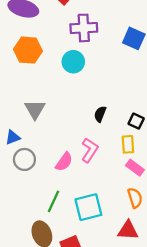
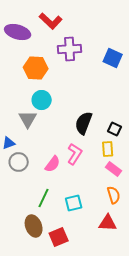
orange hexagon: (28, 50) -> (36, 68), moved
cyan circle: (73, 62) -> (42, 100), moved
black semicircle: (100, 114) -> (84, 123), size x1.6
cyan square: (88, 207) -> (74, 203), size x0.7

